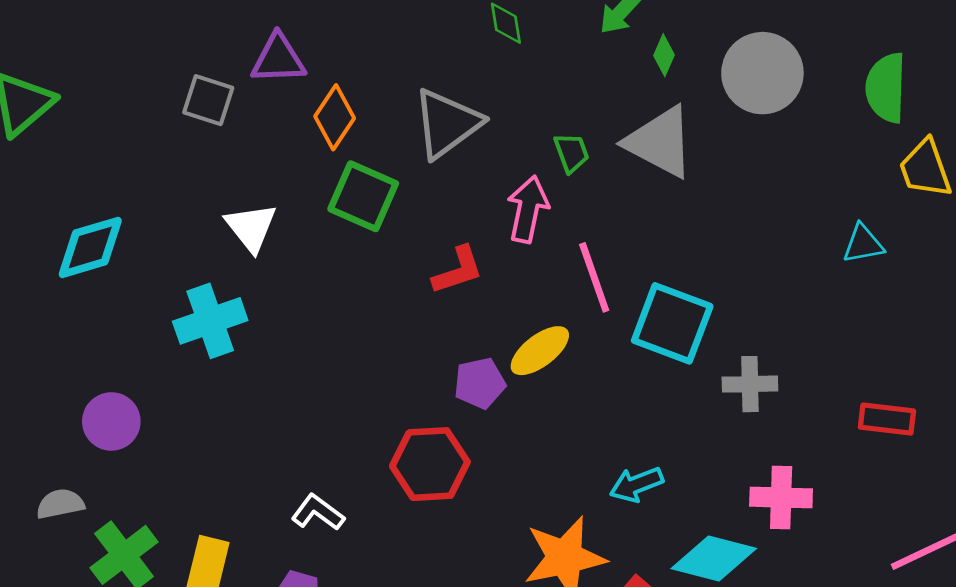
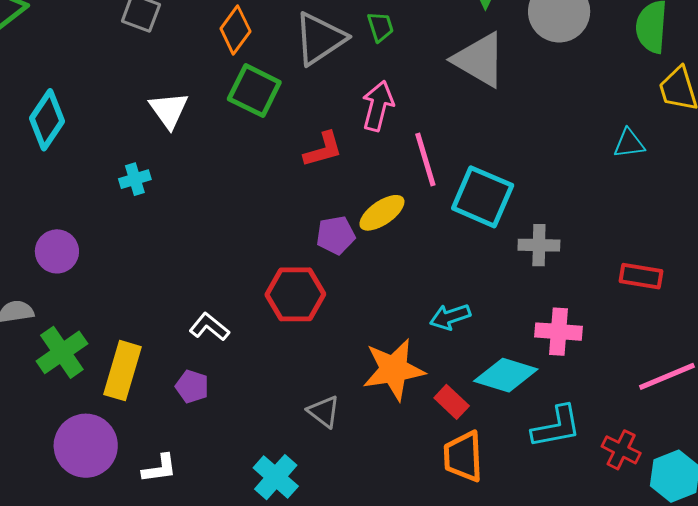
green trapezoid: (572, 153) -> (380, 27), moved
cyan diamond: (90, 247) -> (47, 120), turned -42
cyan cross: (210, 321) -> (135, 179), size x0.6

